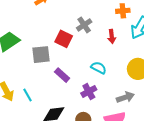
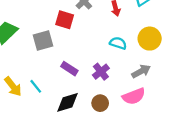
cyan semicircle: (99, 68) -> (118, 43), moved
purple rectangle: (62, 75) -> (69, 69), moved

